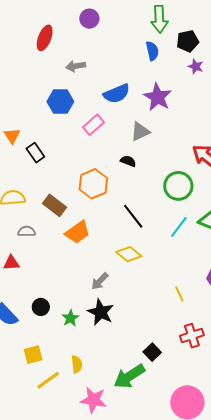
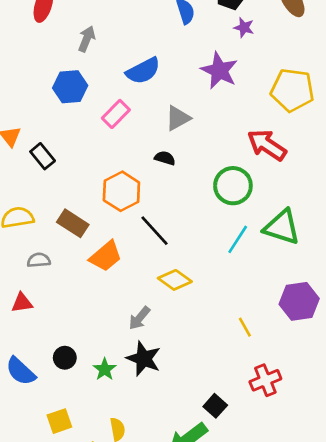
gray arrow: (76, 66) -> (87, 39), turned 126
purple star: (158, 97) -> (219, 71), moved
black line: (133, 216) -> (155, 231), moved

